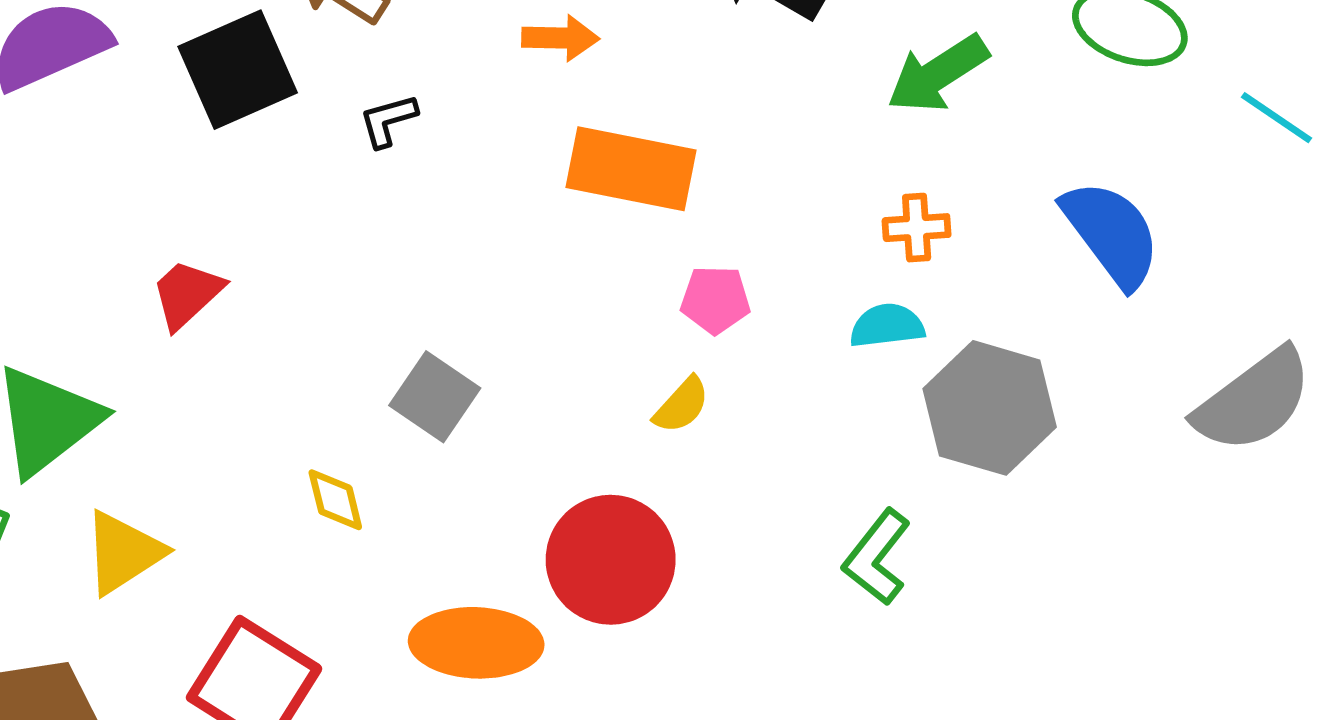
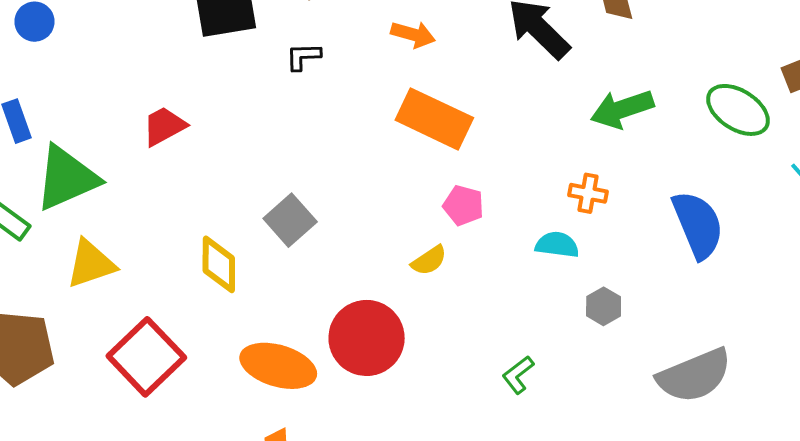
gray semicircle: (1253, 401) -> (694, 376), moved
gray hexagon: (990, 408) -> (604, 306), size x0.5
yellow diamond: (335, 500) -> (219, 264), size x1.4
green L-shape: (877, 557) -> (518, 375), size x0.7

